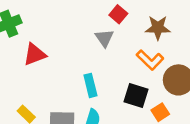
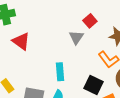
red triangle: (35, 54) -> (21, 41), turned 48

